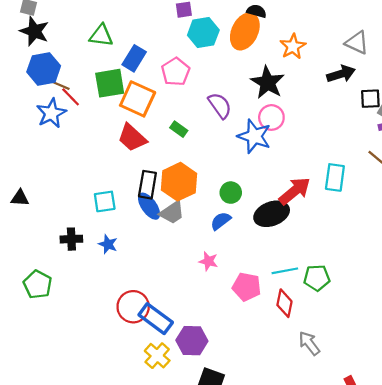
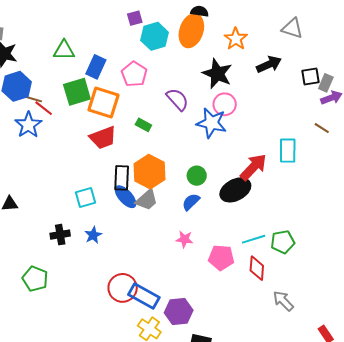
black arrow: (341, 74) -> (269, 64), moved
red trapezoid: (132, 138) -> (103, 138), turned -56
blue star: (108, 244) -> (93, 235), turned 30

